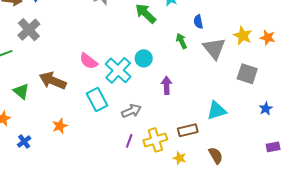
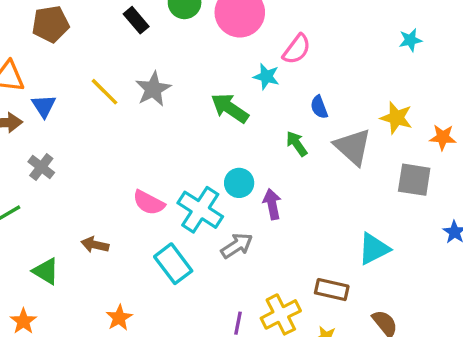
gray cross: (29, 30) -> (41, 167), size x0.7
orange star: (268, 38) -> (443, 137), moved
brown arrow: (53, 81) -> (95, 245), size x0.6
purple arrow: (167, 85) -> (272, 204), moved
gray arrow: (131, 111) -> (237, 246), moved
brown rectangle: (188, 130) -> (332, 290), turned 36

